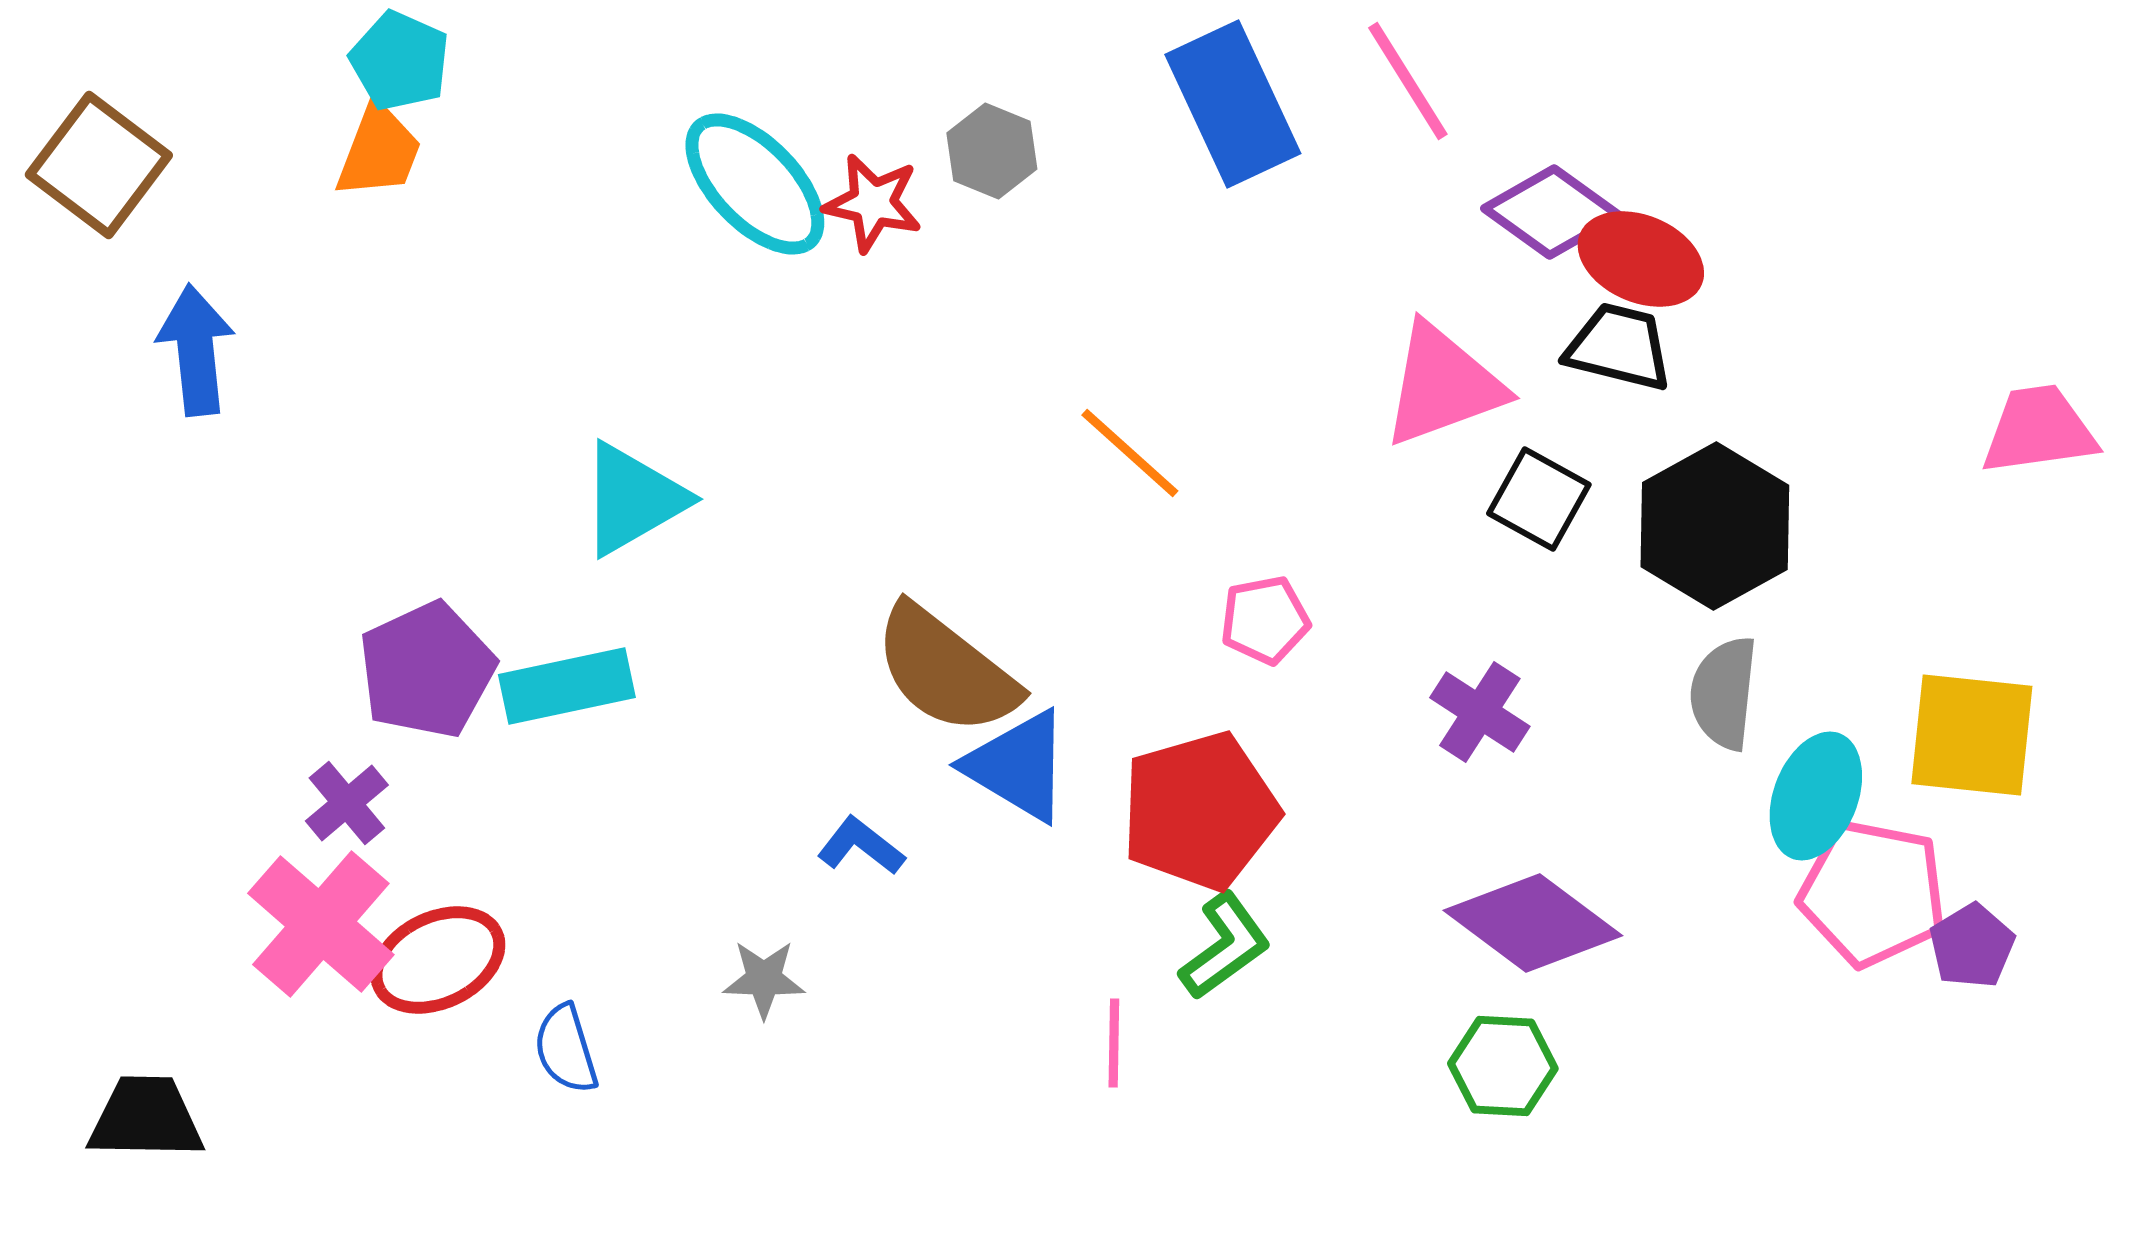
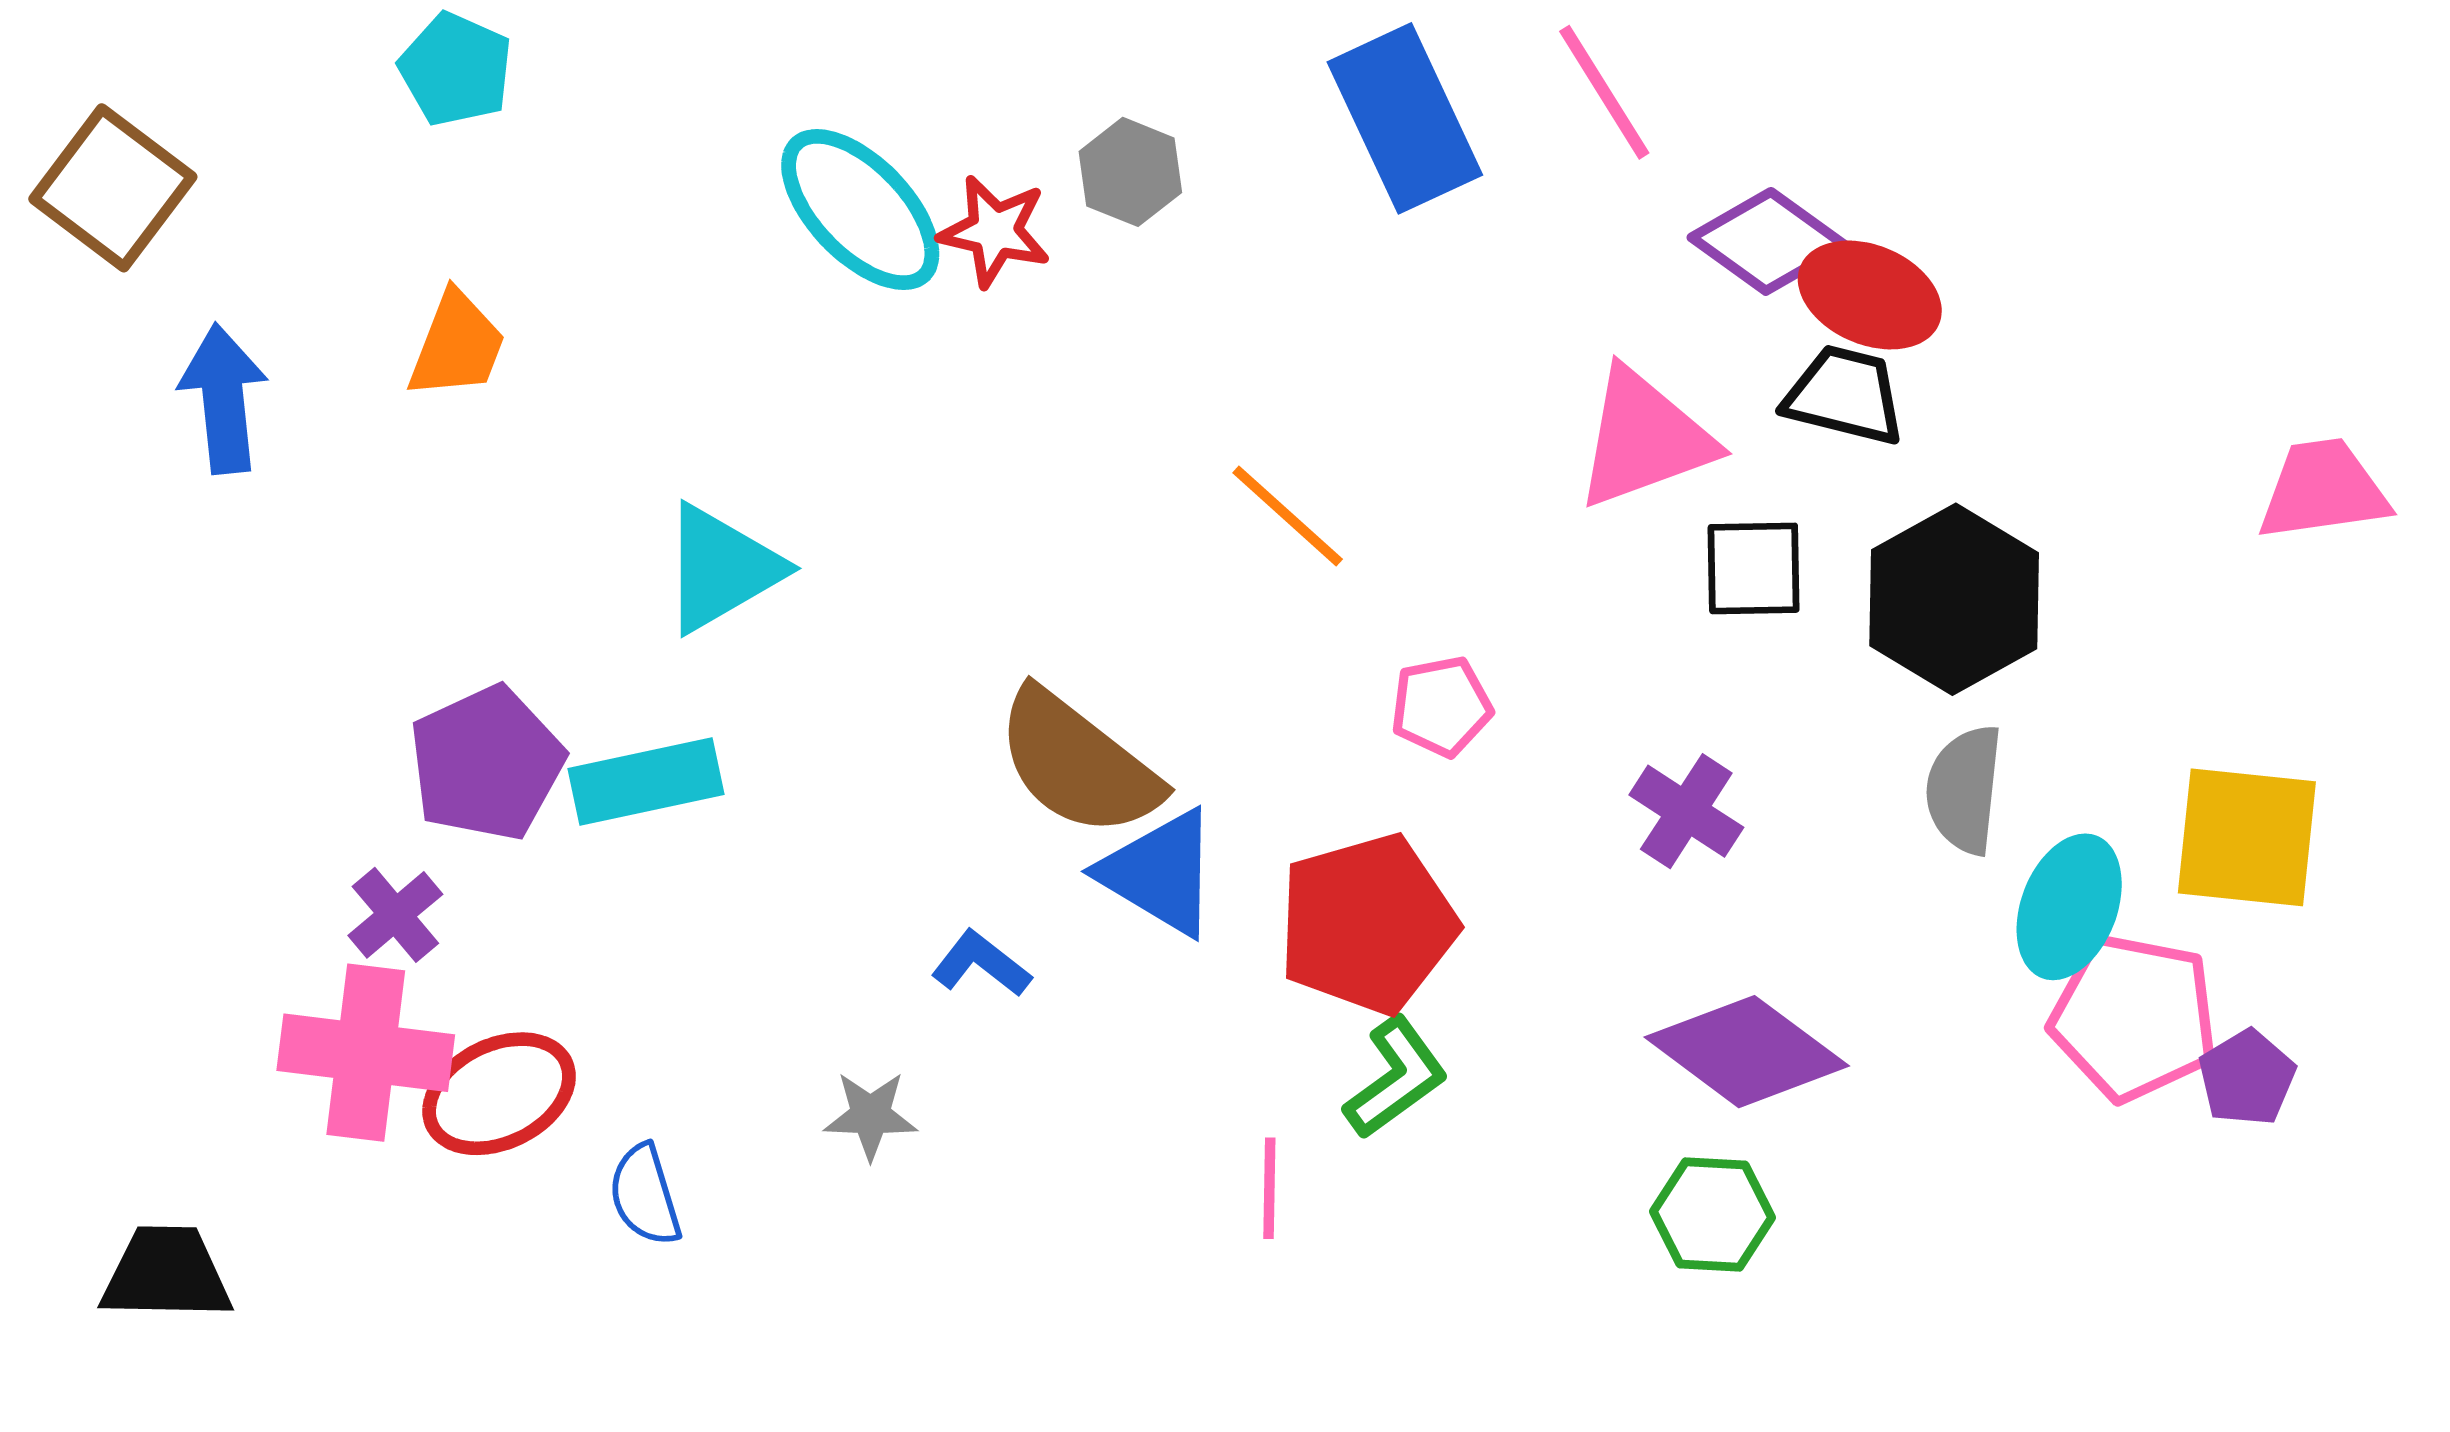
orange trapezoid: (379, 151) -> (457, 345), moved
black square: (1539, 499) -> (1754, 568), turned -30
pink cross: (321, 924) -> (366, 1053), turned -34

